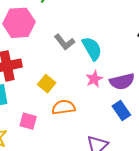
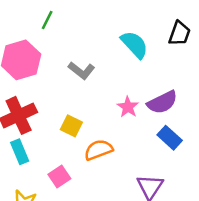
cyan semicircle: (92, 49) -> (134, 45), moved
pink square: (28, 121) -> (59, 176), turned -36

